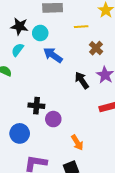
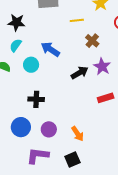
cyan circle: (40, 33) -> (31, 65), moved
black arrow: (82, 80) -> (80, 73), turned 96
purple circle: (53, 119) -> (49, 129), moved

